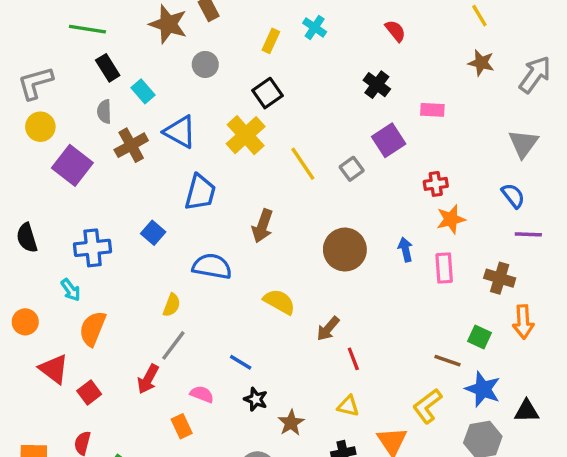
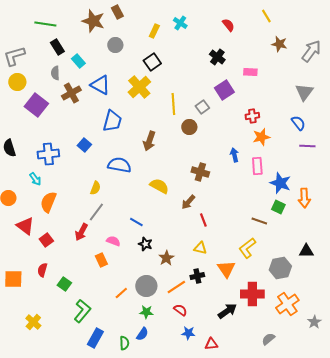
yellow line: (479, 16) -> (266, 16), moved
yellow line: (303, 164) -> (173, 104), turned 30
brown circle: (345, 250) -> (189, 127), moved, size x0.6
brown cross: (500, 278) -> (200, 172), moved
blue star: (483, 389) -> (280, 183), moved

